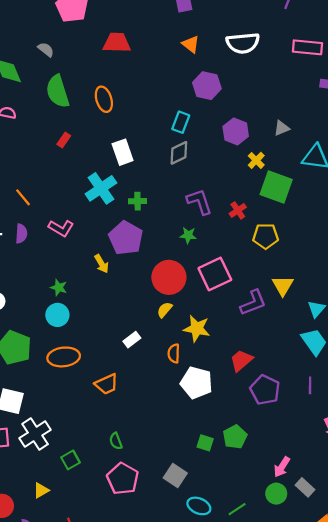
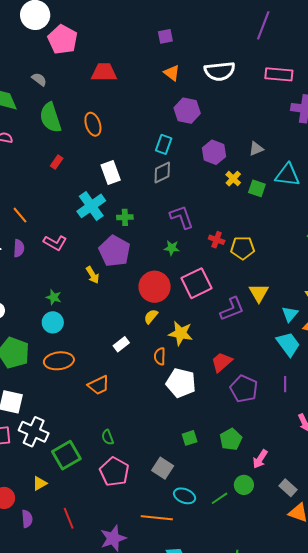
green square: (276, 187) -> (257, 188), moved, size x0.6
red cross: (238, 210) -> (217, 240), moved, turned -35
white cross: (35, 434) -> (34, 432), turned -32
green pentagon: (235, 437) -> (231, 439), moved
green square: (205, 443) -> (190, 438), turned -35
green square: (71, 460) -> (66, 455), size x1.6
gray rectangle: (305, 487) -> (288, 488), moved
green circle: (276, 494) -> (244, 485), moved

